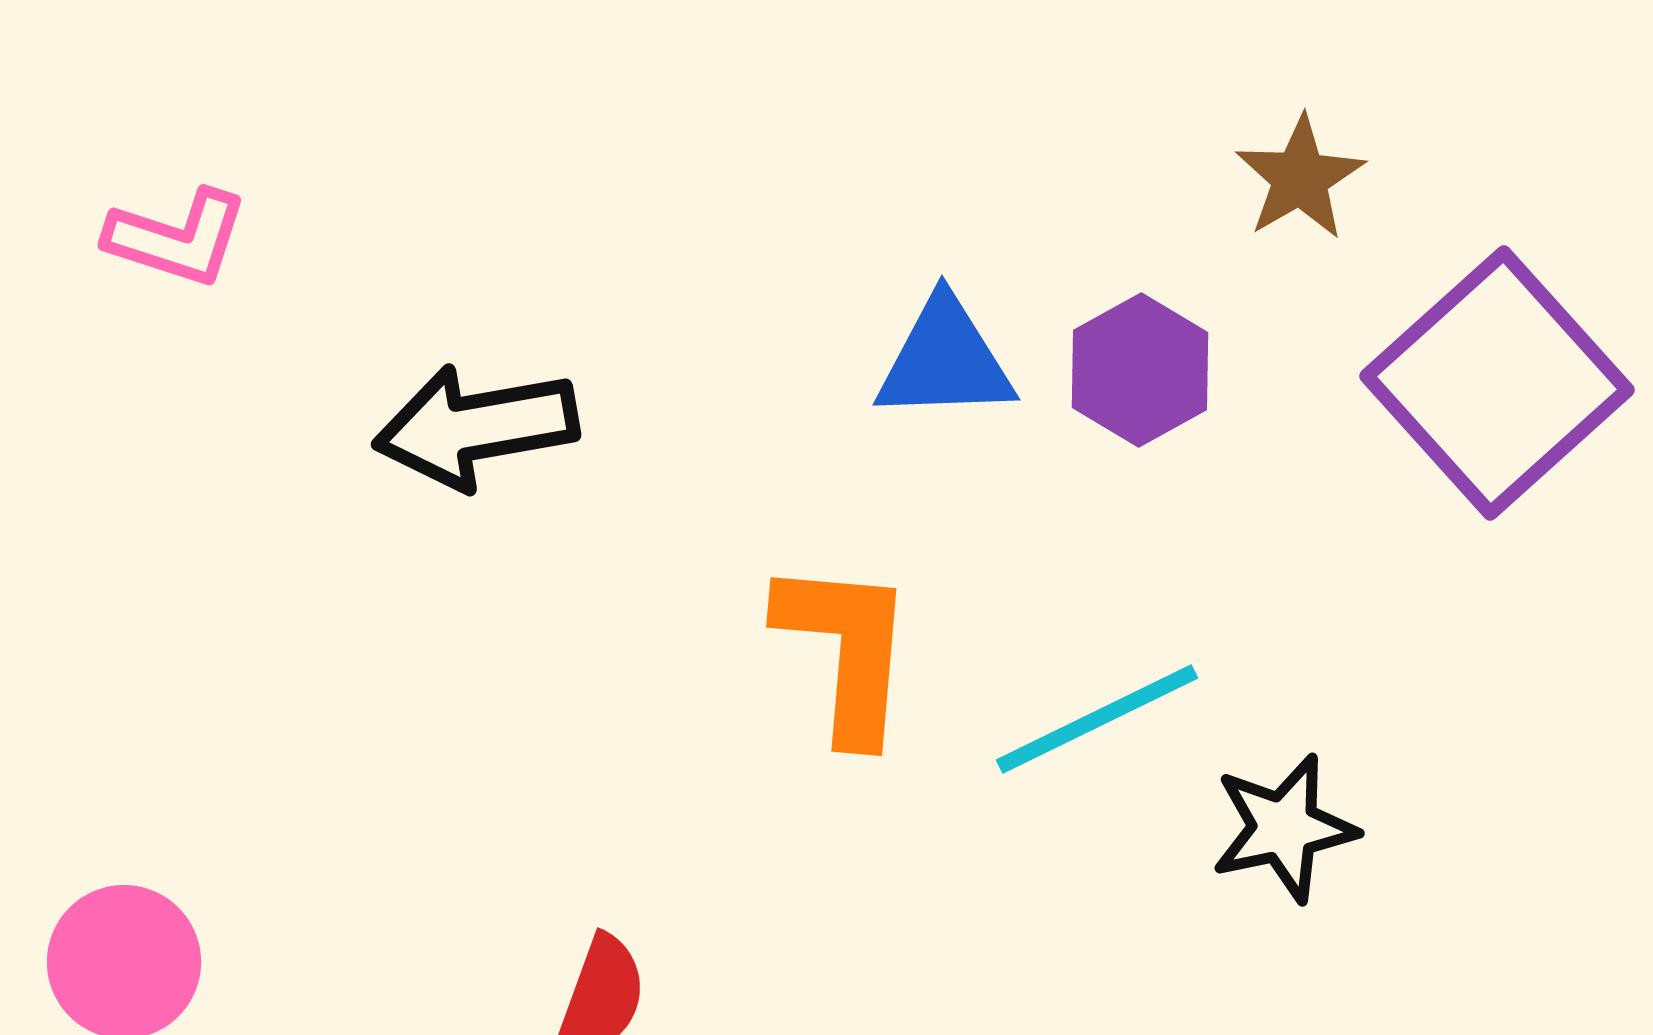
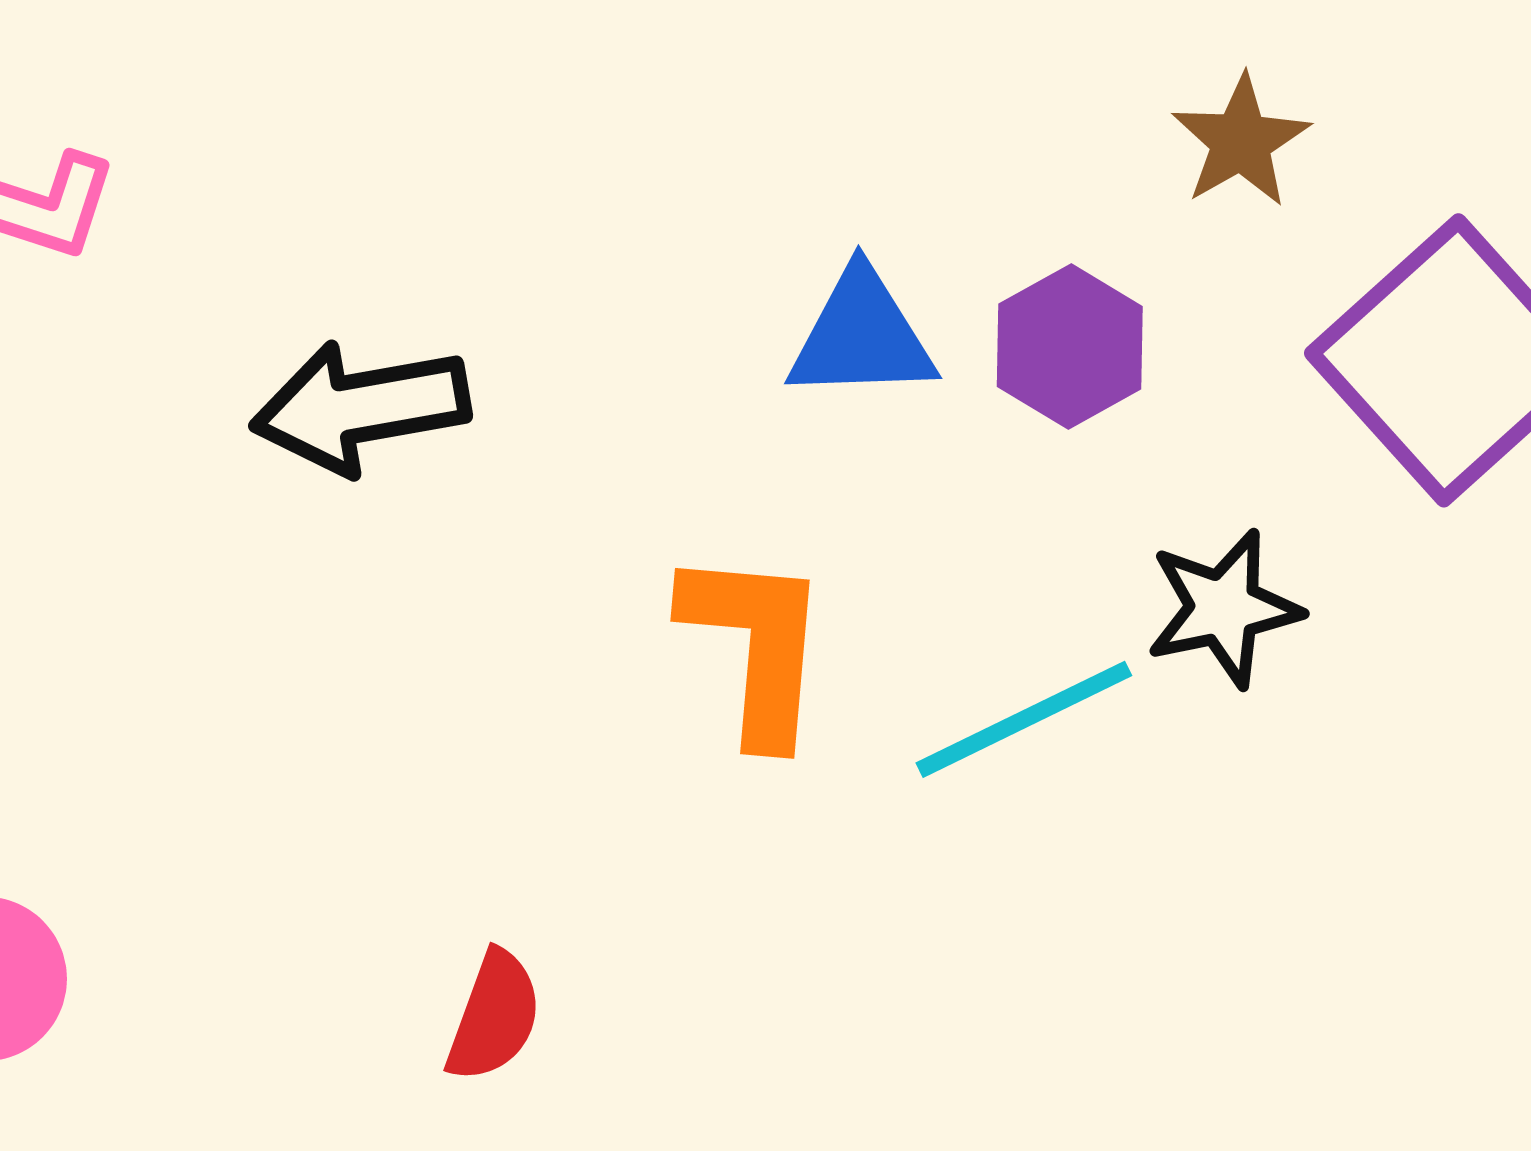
black star: (1284, 828) -> (1224, 608), moved

